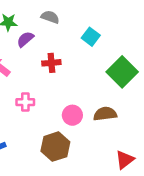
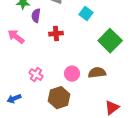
purple semicircle: (25, 39) -> (36, 16), turned -40
pink cross: (25, 102) -> (36, 75), moved, turned 32

